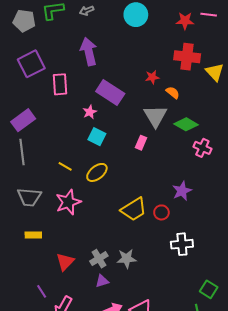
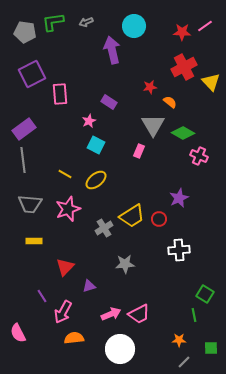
pink line: (209, 15) -> (205, 26), turned -42
purple arrow: (89, 52) -> (112, 50), moved
red cross: (187, 57) -> (184, 67), turned -35
purple rectangle: (110, 93) -> (109, 102), size x0.6
gray cross: (99, 259) -> (104, 228), moved
purple triangle: (102, 281) -> (89, 286), moved

